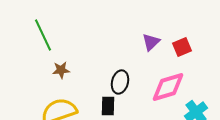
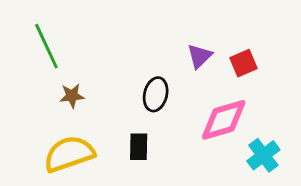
black ellipse: (120, 82) -> (156, 94), moved

